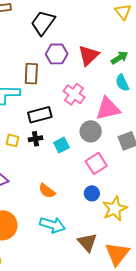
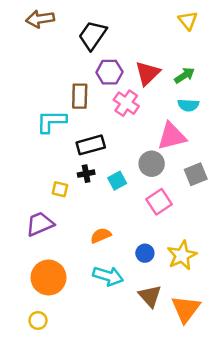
cyan semicircle: (122, 83) -> (188, 105), turned -60
pink cross: (74, 94) -> (126, 103), moved
yellow square: (13, 140) -> (60, 189), moved
orange semicircle: (47, 191) -> (101, 236), turned 120
blue circle: (92, 193) -> (145, 253), moved

